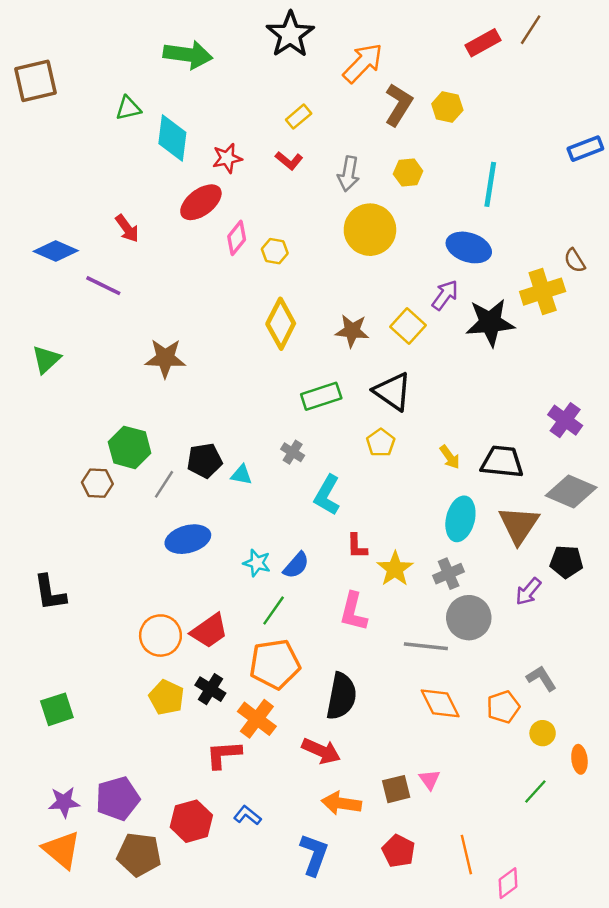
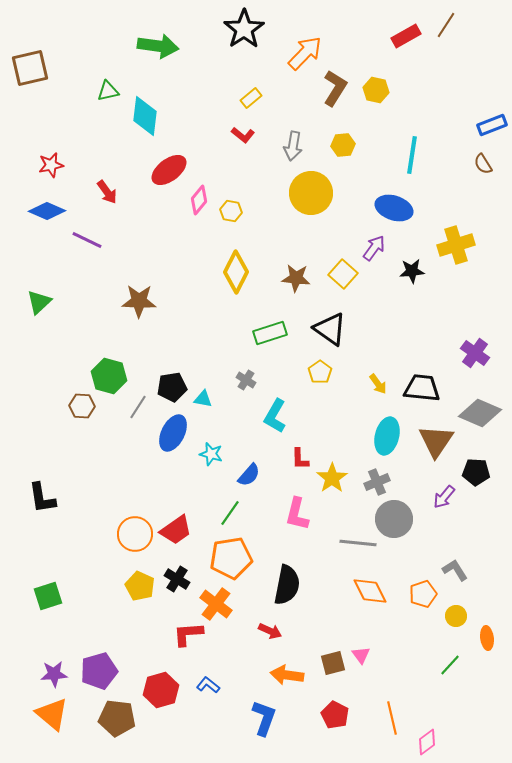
red star: (227, 158) -> (51, 165), moved
brown semicircle: (575, 261) -> (483, 164), moved
black star: (490, 322) -> (412, 271), size x0.6
blue ellipse: (188, 539) -> (173, 433), moved, turned -48
cyan star: (257, 563) -> (211, 454), moved
red arrow: (321, 751) -> (270, 631), size x0.7

